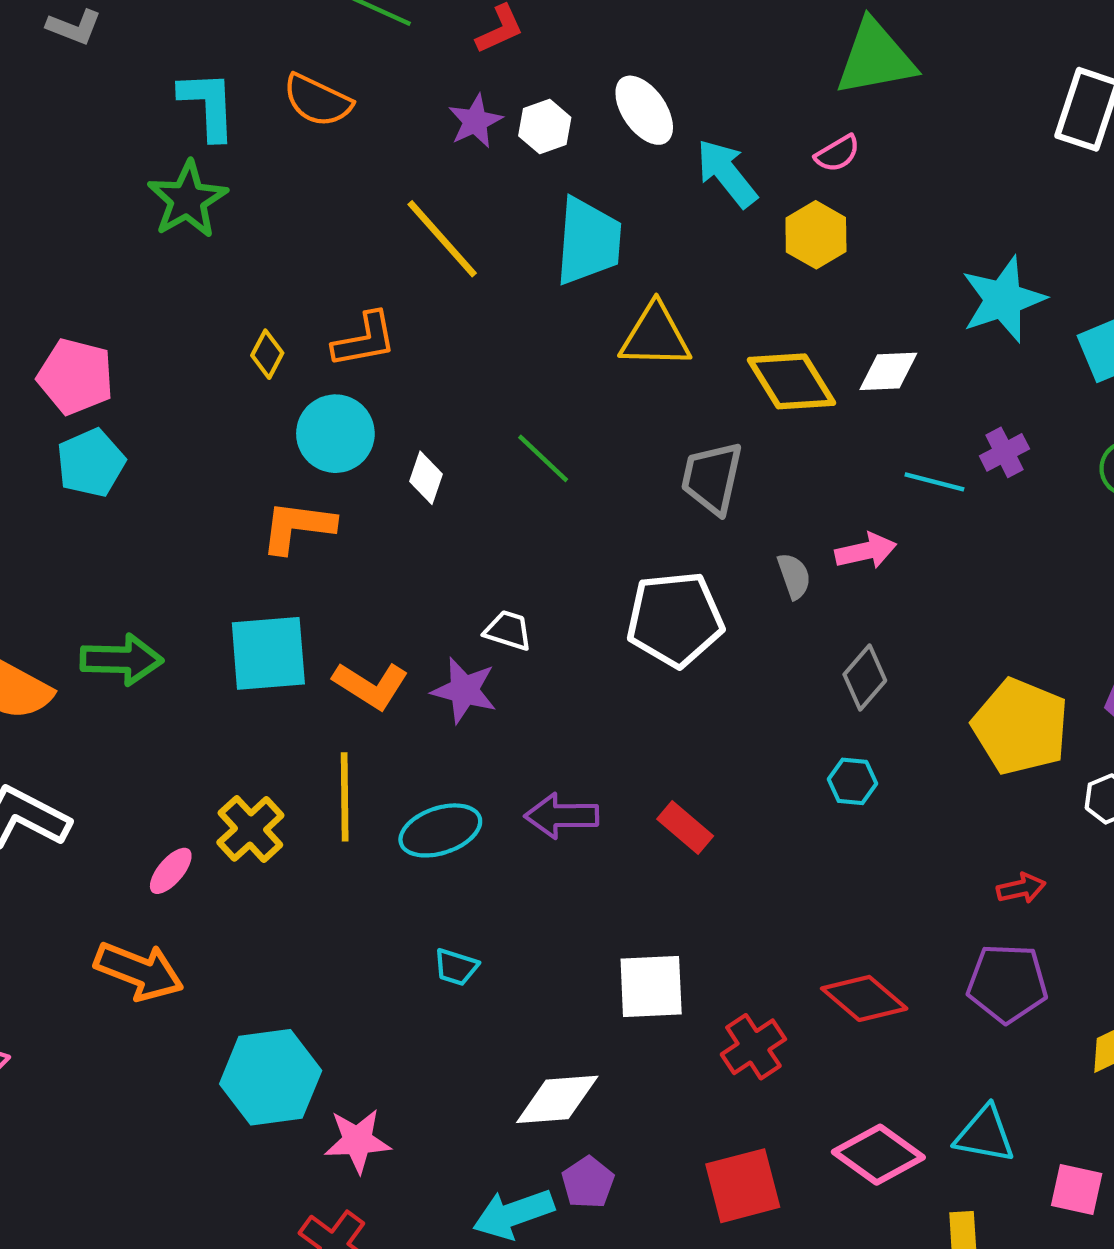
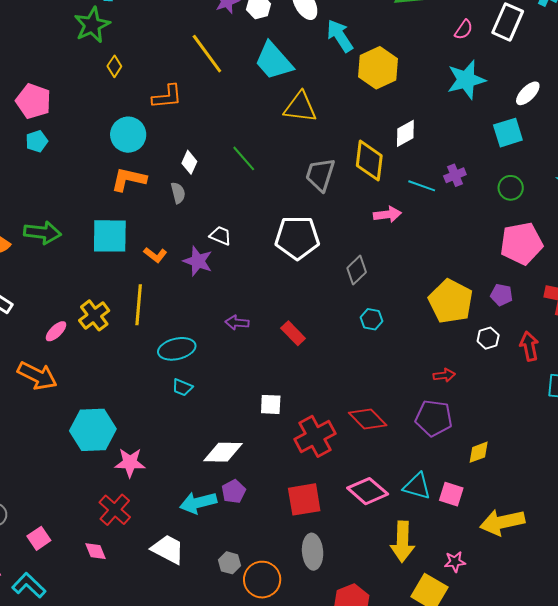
pink semicircle: (837, 153) -> (464, 30), moved, turned -30
yellow hexagon: (816, 235) -> (378, 68), size x1.4
cyan trapezoid: (588, 241) -> (274, 61), turned 129
cyan star: (1003, 299) -> (466, 80), moved
yellow diamond: (267, 354) -> (114, 66), moved
white diamond: (888, 371) -> (405, 133), turned -32
yellow diamond: (792, 381) -> (369, 161), moved, turned 33
cyan circle: (335, 434) -> (128, 135), moved
cyan pentagon: (91, 463) -> (37, 141), size x0.7
gray semicircle: (794, 576) -> (178, 193), moved
gray diamond: (865, 677) -> (357, 270), moved
orange L-shape: (371, 685) -> (155, 255), size x0.7
purple arrow: (562, 816) -> (237, 323), size x0.7
cyan ellipse: (440, 830) -> (177, 349), moved
white square: (651, 986) -> (271, 404), size x0.7
red cross: (753, 1047) -> (315, 436), size x1.4
pink square: (1077, 1190) -> (451, 494), moved

